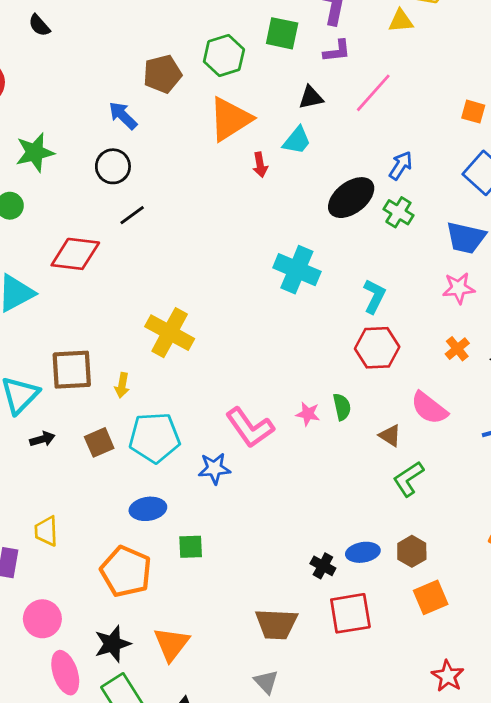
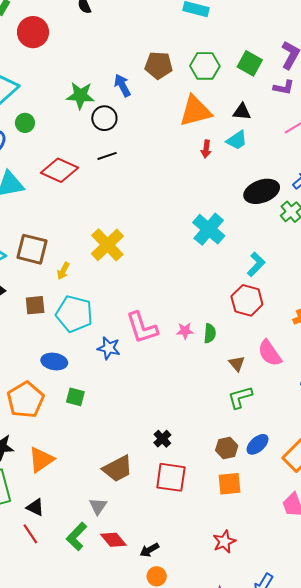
black triangle: (311, 97) -> (242, 112), moved
green star: (35, 152) -> (80, 96), moved
pink star: (308, 414) -> (185, 331), turned -30
blue ellipse: (363, 552) -> (258, 444), moved, turned -50
brown trapezoid: (276, 624) -> (118, 469), turned -48

